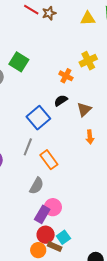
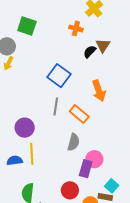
black semicircle: (61, 100) -> (90, 52), moved
brown triangle: (84, 109) -> (103, 45), moved
orange arrow: (90, 137) -> (99, 91), moved, size x1.5
red circle: (46, 235) -> (70, 190), moved

